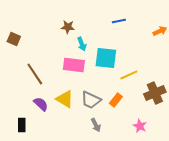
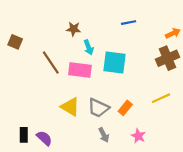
brown line: (35, 74) -> (51, 62), moved
yellow line: (129, 75) -> (161, 98), moved
brown cross: (155, 93) -> (167, 58), moved
purple semicircle: (41, 104) -> (44, 138), moved
pink star: (140, 126) -> (138, 136), moved

